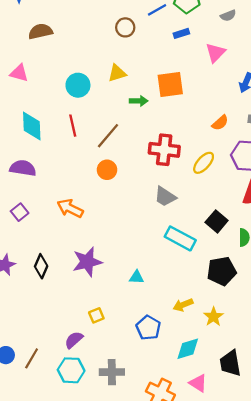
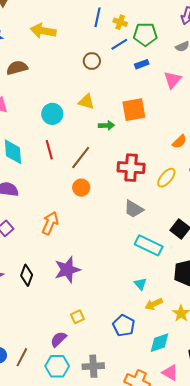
yellow triangle: (117, 73) -> (86, 102), turned 36
orange arrow: (70, 208) -> (50, 223), turned 90
cyan triangle: (137, 277) -> (140, 284), moved, turned 48

